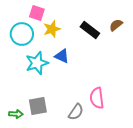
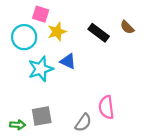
brown semicircle: (116, 25) -> (127, 27), turned -96

